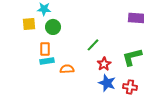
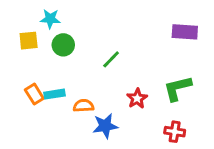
green line: (93, 45) -> (111, 59), moved
orange rectangle: (45, 49) -> (34, 94), moved, turned -32
blue star: (107, 83) -> (105, 126), moved, turned -30

